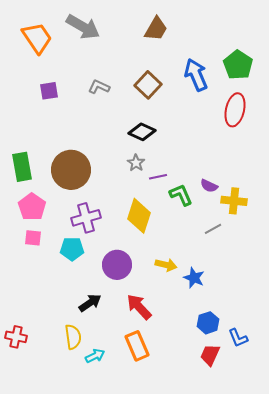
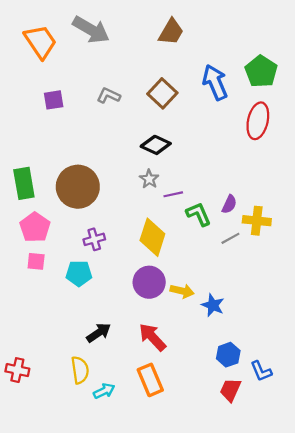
purple semicircle: (209, 186) -> (229, 204), turned -90
purple cross: (86, 218) -> (94, 239), size x0.7
gray line: (213, 229) -> (230, 238), moved
purple circle: (117, 265) -> (149, 282), moved

